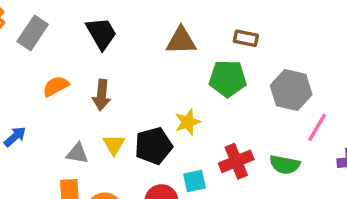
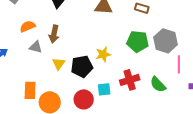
green pentagon: (228, 79) -> (138, 41), moved
pink line: (317, 127) -> (179, 64), turned -36
gray triangle: (77, 153) -> (36, 47), moved
green semicircle: (285, 165) -> (158, 84), turned 30

